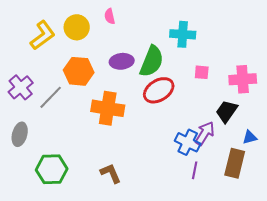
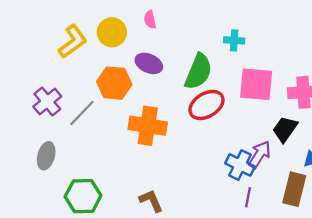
cyan cross: (183, 34) -> (234, 40), size x0.7
purple ellipse: (122, 61) -> (149, 63), moved, turned 30
pink square: (202, 72) -> (256, 84), size x2.0

